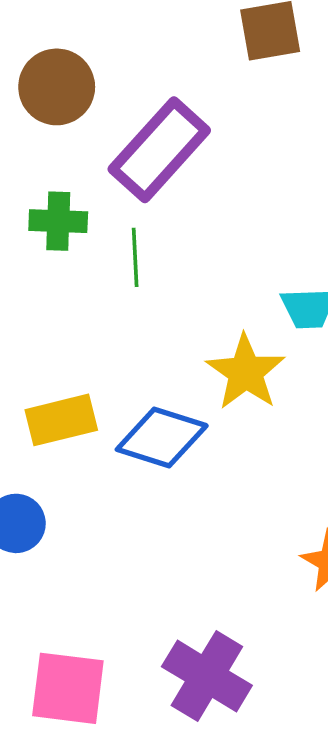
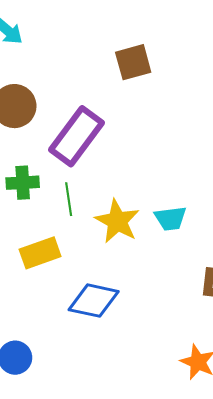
yellow star: (246, 372) -> (117, 221), moved
yellow rectangle: (61, 420) -> (40, 253), moved

